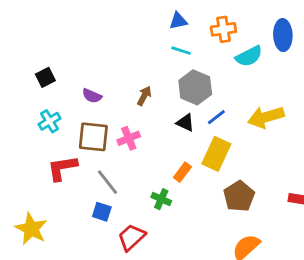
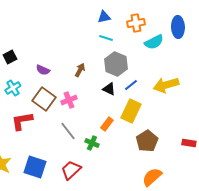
brown square: (93, 137) -> (44, 99), turned 30
gray line: (107, 182) -> (68, 131), moved
blue square: (102, 212) -> (35, 167), moved, size x1.6

